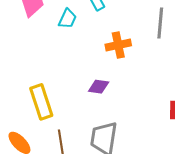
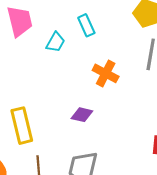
orange cross: (118, 45) -> (106, 73), turned 35

